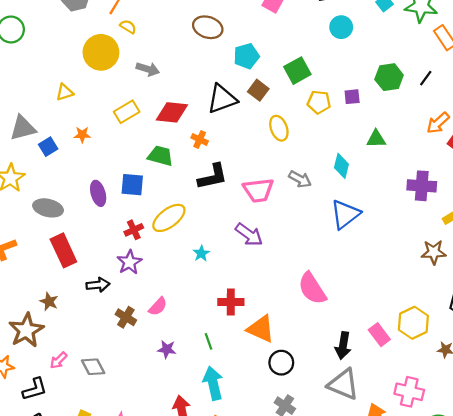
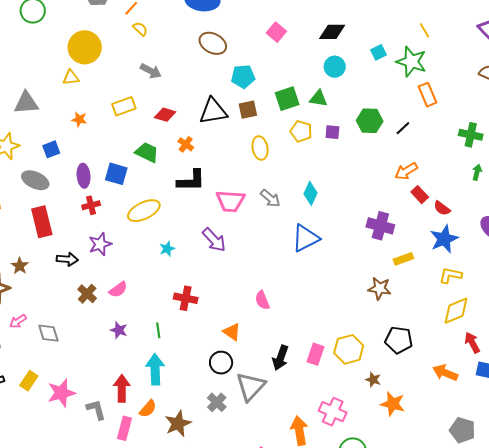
yellow circle: (101, 52) -> (85, 47), moved
brown square: (258, 90) -> (248, 110), turned 30
red diamond: (172, 112) -> (165, 115), size x0.7
green triangle: (376, 139) -> (319, 99), moved
blue square: (48, 147) -> (51, 149), moved
red cross: (134, 230) -> (91, 205), moved
pink semicircle: (312, 288) -> (262, 300), size x0.6
orange triangle: (261, 329) -> (232, 332), moved, size x0.7
pink rectangle: (379, 335) -> (315, 354), turned 45
gray triangle: (343, 384) -> (251, 386), moved, turned 40

